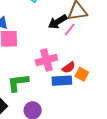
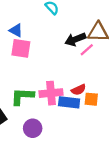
pink cross: (46, 60) -> (51, 93), moved
orange square: (82, 74) -> (91, 99), turned -32

